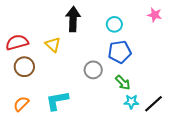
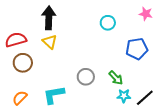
black arrow: (73, 19) -> (49, 18), moved
blue pentagon: (120, 52) -> (137, 49), moved
gray circle: (93, 70) -> (86, 77), moved

